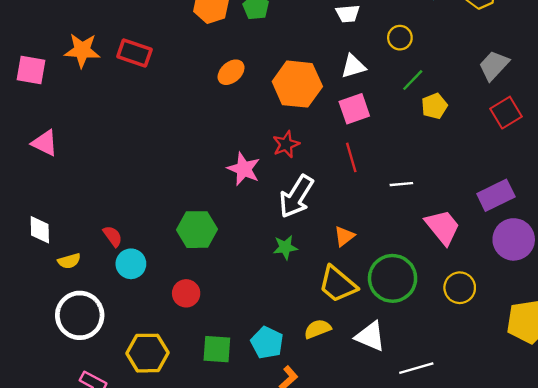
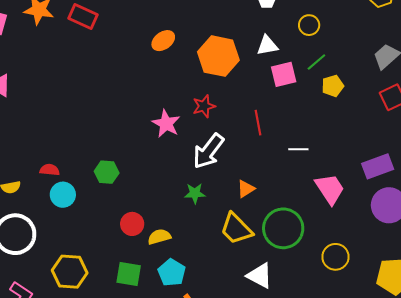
pink square: (354, 109) -> (284, 74), moved
green hexagon: (197, 230) -> (107, 172), moved, size x0.7
red semicircle: (113, 236) -> (50, 170), turned -54
yellow circle: (460, 288) -> (335, 257), moved
red circle: (186, 293) -> (132, 224), moved
yellow semicircle: (318, 329) -> (159, 237), moved

